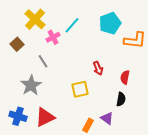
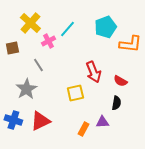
brown square: (17, 44) -> (12, 48), turned 32
red arrow: (98, 68) -> (93, 72), size x1.5
red semicircle: (125, 77) -> (120, 81), turned -72
purple triangle: (107, 118) -> (102, 122), turned -40

